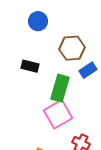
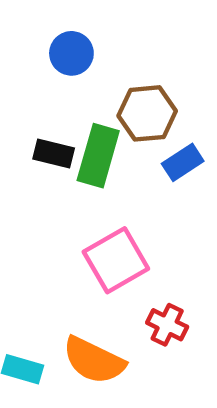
green rectangle: (60, 88) -> (98, 156), moved

